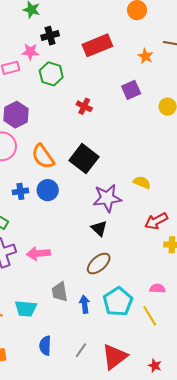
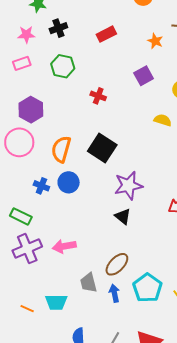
red rectangle: (97, 45) -> (106, 34), size x0.7
pink star: (30, 52) -> (26, 35), moved
orange semicircle: (43, 156) -> (61, 149), turned 56
yellow semicircle: (142, 182) -> (163, 120), moved
blue cross: (20, 191) -> (41, 186), turned 35
brown ellipse: (99, 264) -> (117, 264), moved

